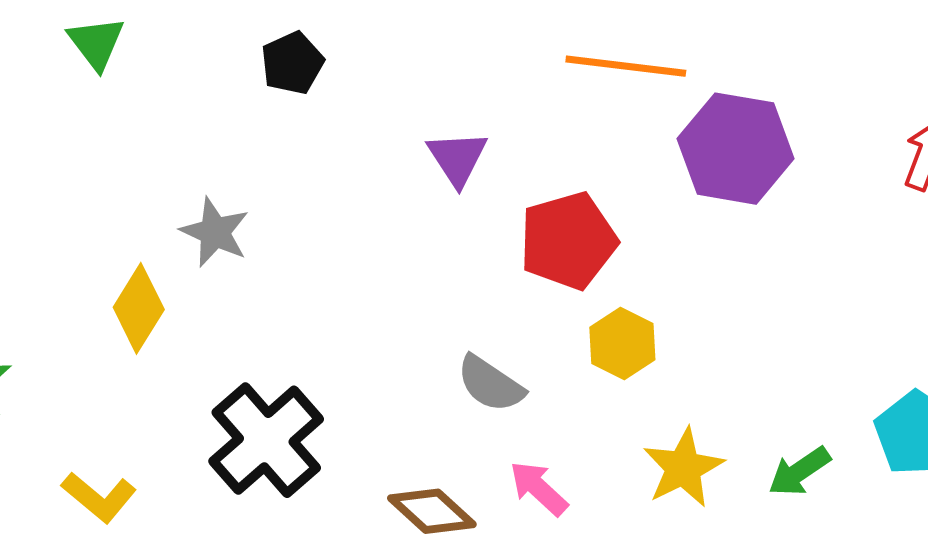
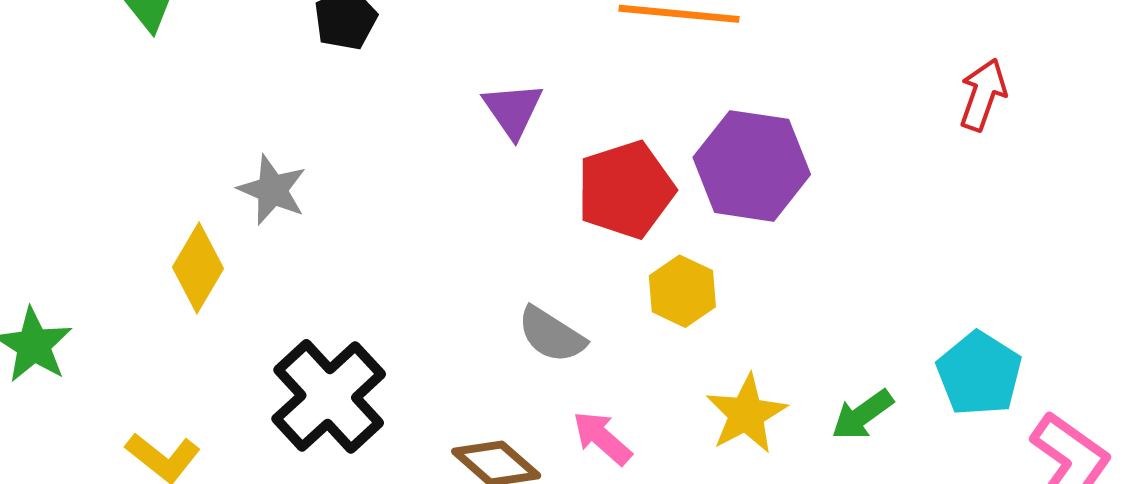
purple hexagon: (736, 149) -> (752, 166), moved

